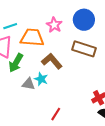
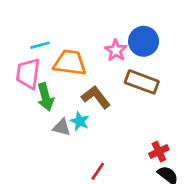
pink star: (54, 25) -> (116, 50), moved
green arrow: (16, 63) -> (45, 97), turned -48

